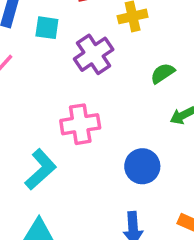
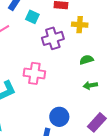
blue circle: (142, 166) -> (59, 117), moved

